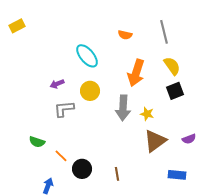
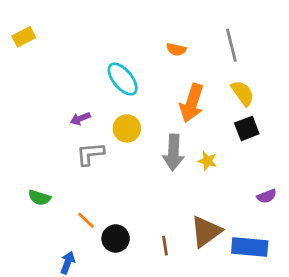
brown triangle: (155, 141) -> (206, 231), moved
green semicircle: (37, 142) -> (39, 198), moved
blue rectangle: (177, 175) -> (250, 247), size x1.4

